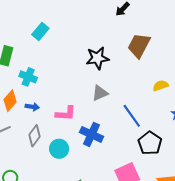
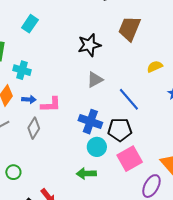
pink L-shape: (66, 113) -> (51, 105), moved
black pentagon: (150, 143) -> (120, 130), moved, turned -30
cyan circle: (59, 149) -> (97, 147), moved

